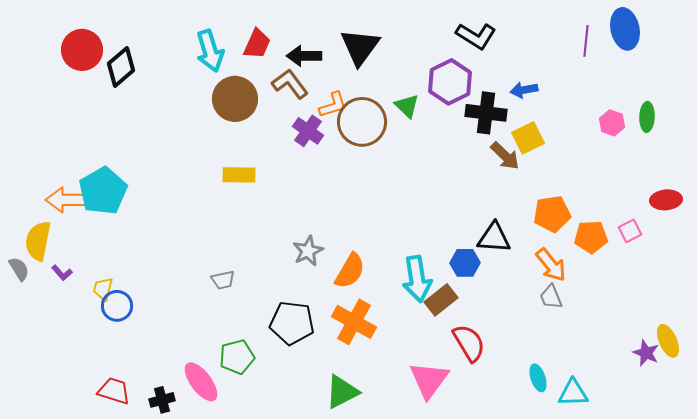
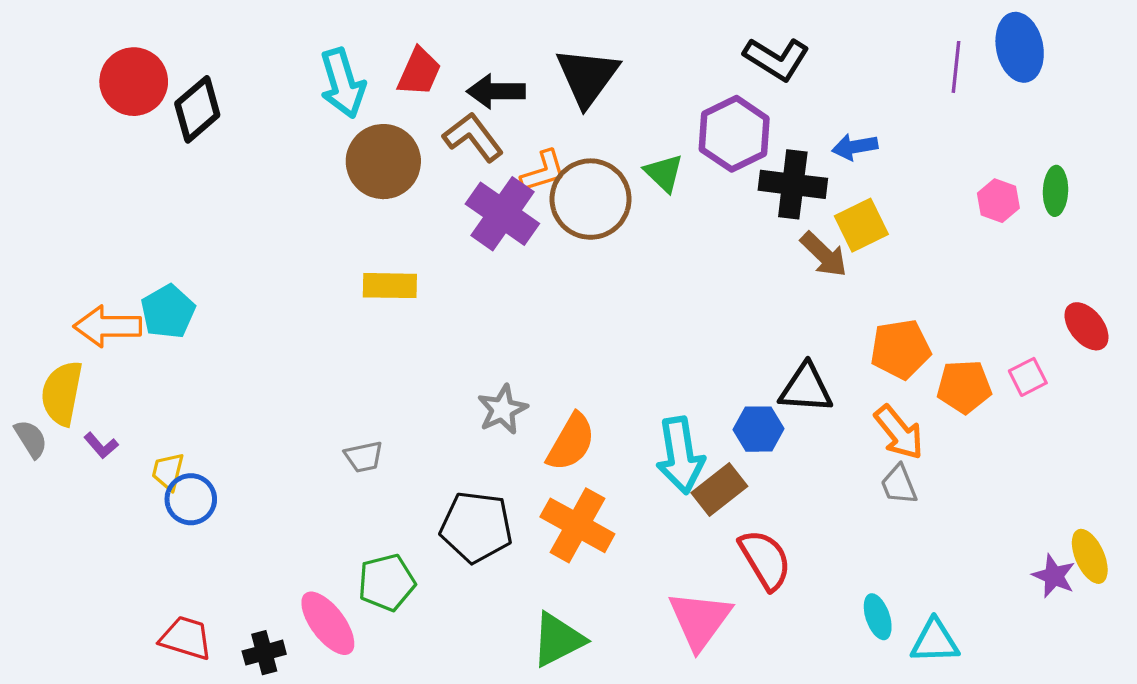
purple cross: (308, 131) -> (502, 214), size x1.4
cyan pentagon: (103, 191) -> (168, 312), size x0.7
red ellipse: (666, 200) -> (1087, 326), turned 56

